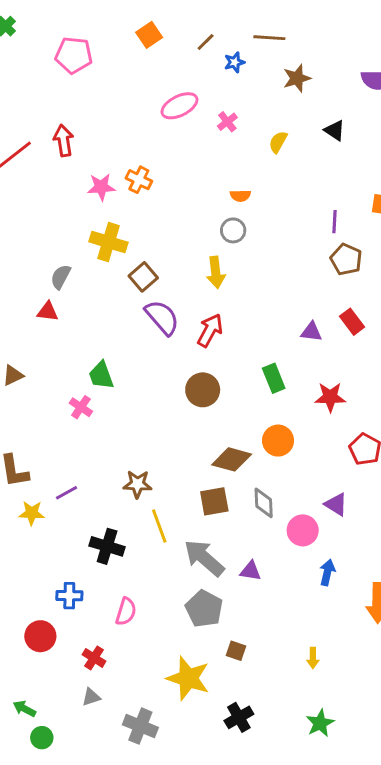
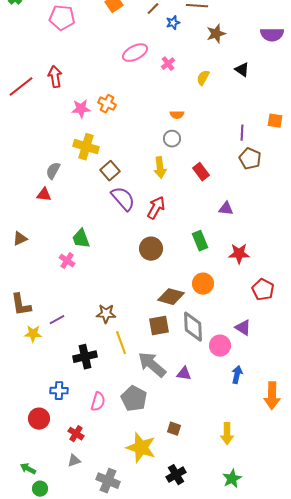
red rectangle: (352, 322) -> (201, 172), moved
gray diamond: (264, 503) -> (193, 327), size x1.4
black cross: (107, 546) -> (85, 357), turned -30
gray pentagon: (204, 609) -> (134, 399), moved
yellow arrow: (313, 658) -> (227, 434), size x1.5

